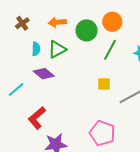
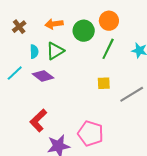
cyan line: (16, 89) -> (15, 73), moved
pink pentagon: (102, 133) -> (91, 133), moved

